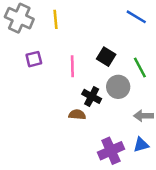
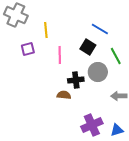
blue line: (136, 17) -> (100, 29), moved
yellow line: (55, 19) -> (46, 30), moved
black cross: (92, 96) -> (76, 80), turned -35
blue triangle: (141, 145) -> (117, 130), moved

